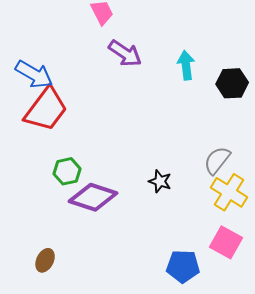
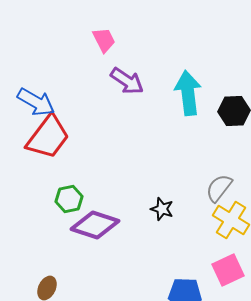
cyan arrow: (186, 65) -> (188, 93), size x1.5
pink square: (226, 242) -> (228, 270), turned 36

